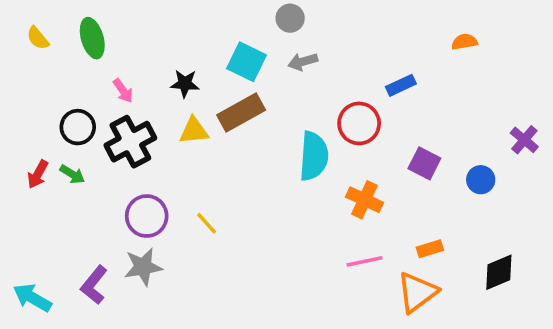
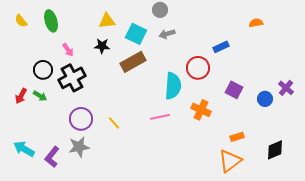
yellow triangle: (194, 131) -> (107, 21), moved
purple cross: (524, 140) -> (286, 88), moved
pink line: (365, 261) -> (160, 117), moved
cyan arrow: (32, 298) -> (24, 149), moved

